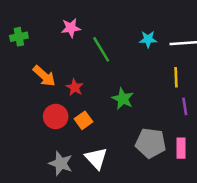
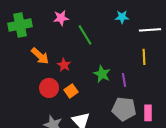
green cross: (19, 37) -> (20, 25), size x1.6
cyan star: (148, 39) -> (122, 17), moved
purple line: (185, 106) -> (124, 80), moved

